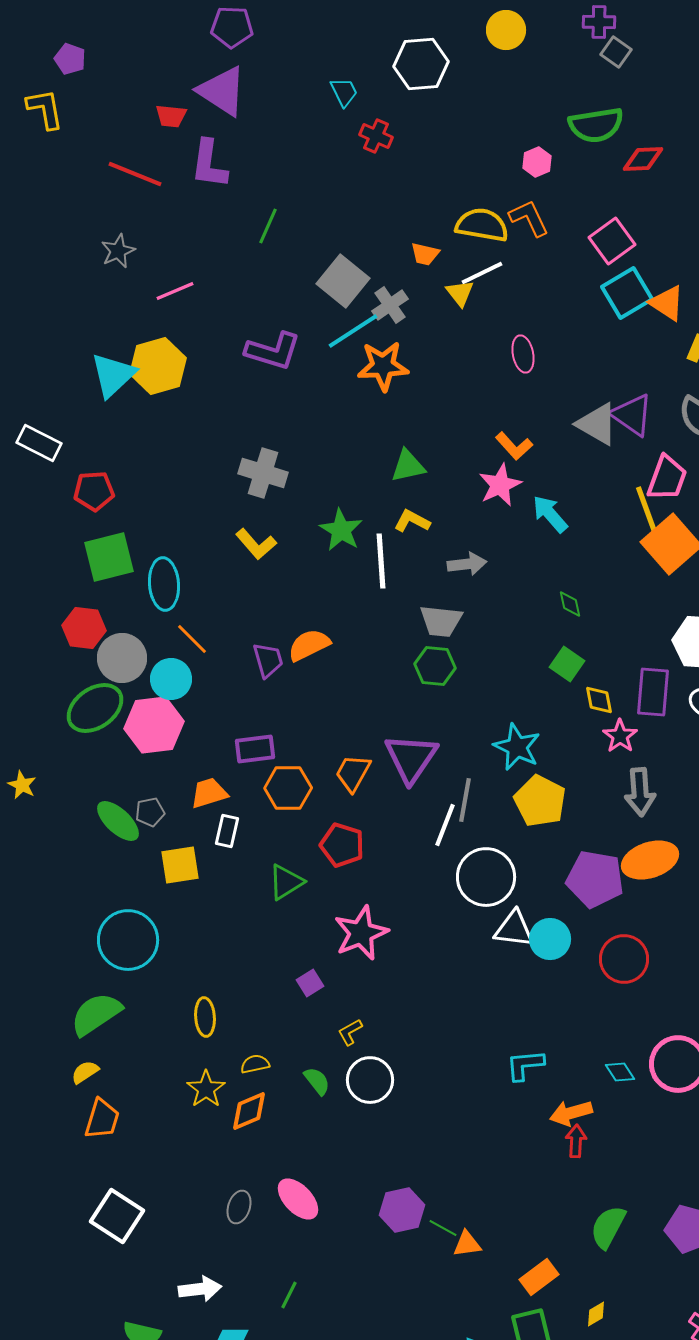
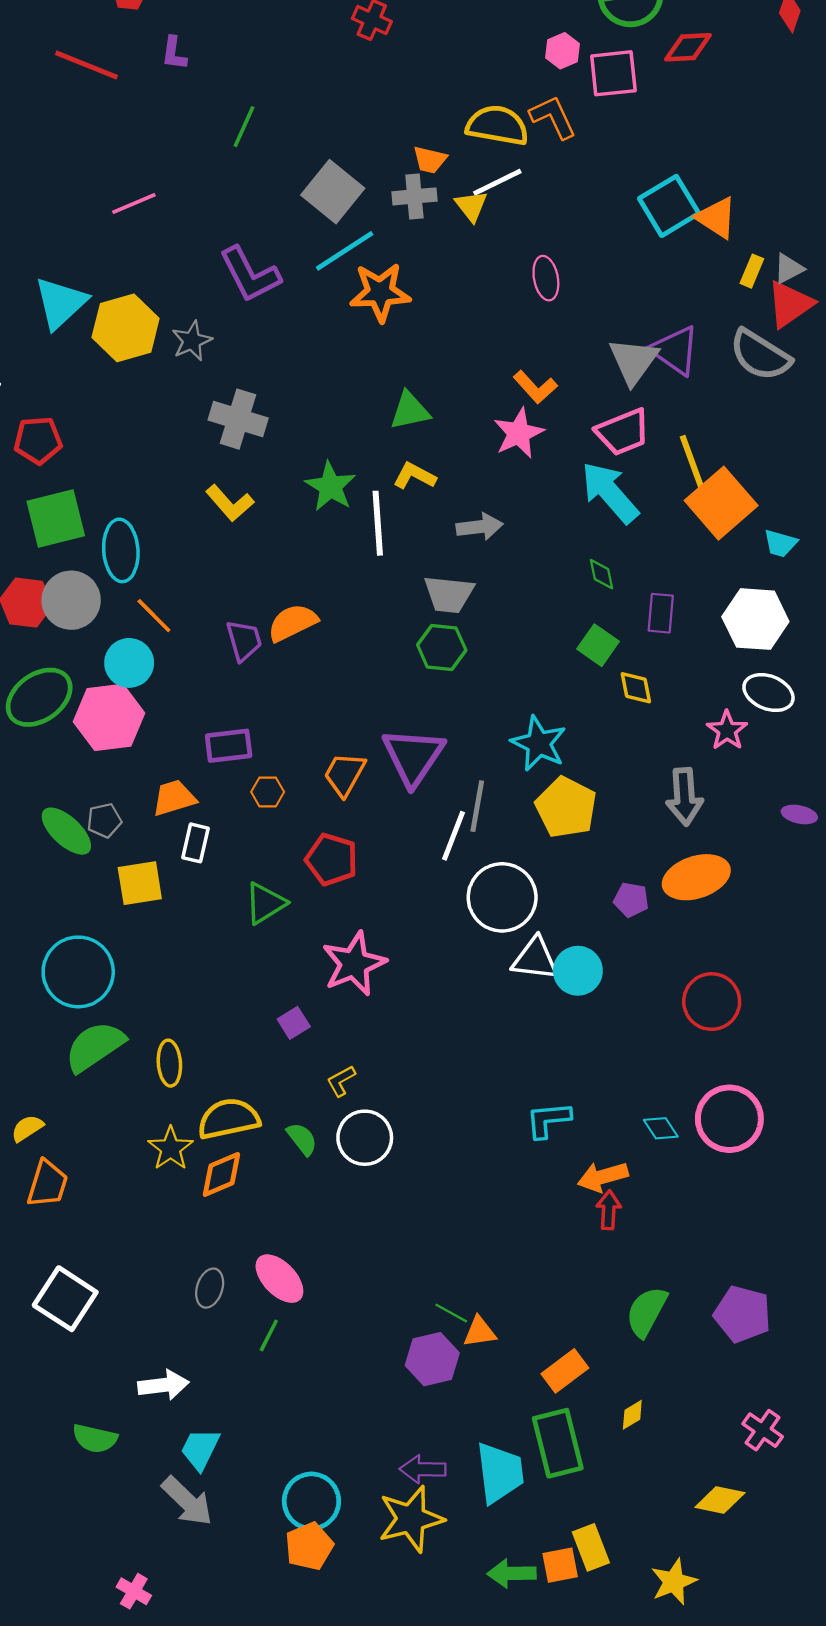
purple L-shape: (209, 164) -> (174, 53), size x0.6
pink square: (612, 241) -> (613, 73), moved, turned 30
gray star: (118, 251) -> (192, 341), moved
gray cross: (390, 305) -> (414, 196), moved, turned 30
purple L-shape: (273, 351) -> (250, 275), turned 46
yellow hexagon: (158, 366) -> (126, 328), moved
gray triangle: (597, 424) -> (634, 361), turned 36
pink trapezoid: (667, 478) -> (623, 432), moved, turned 48
cyan arrow: (550, 514) -> (610, 492), moved, size x1.4
gray circle: (122, 658) -> (71, 600), moved
purple rectangle: (653, 692) -> (661, 613), moved, size x0.7
pink star: (620, 736) -> (727, 730), moved
orange hexagon: (288, 788) -> (268, 792), size x0.6
purple pentagon: (595, 879) -> (631, 900), size x0.5
red circle: (624, 959) -> (712, 1002), moved
green semicircle: (96, 1014) -> (95, 1047), moved
yellow semicircle: (255, 1064) -> (229, 1119), size x1.8
purple hexagon: (402, 1210) -> (432, 1359), moved
green line: (289, 1295) -> (269, 1335), moved

